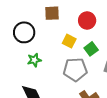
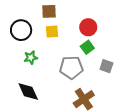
red circle: (87, 20) -> (88, 27), moved
yellow square: (69, 41) -> (52, 32), moved, turned -32

